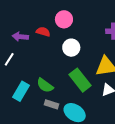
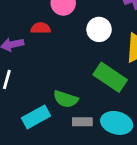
white circle: (71, 48) -> (99, 29), moved
cyan rectangle: (21, 91) -> (36, 117), turned 48

